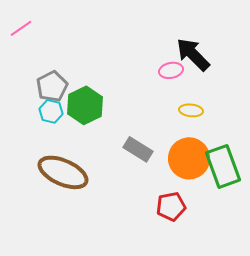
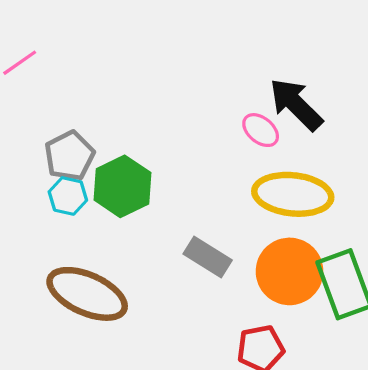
pink ellipse: (171, 70) -> (261, 130), turned 50
yellow ellipse: (191, 110) -> (293, 194), size x2.0

